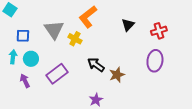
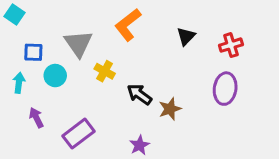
yellow cross: (75, 39) -> (105, 71), moved
cyan circle: (31, 59) -> (55, 76), moved
purple rectangle: (57, 74) -> (78, 134), moved

